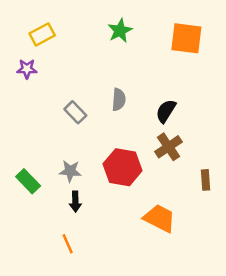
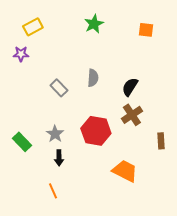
orange square: (186, 38) -> (146, 30), size x0.6
gray star: (70, 171) -> (55, 134), turned 30

